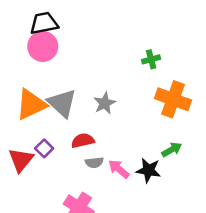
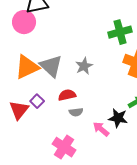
pink circle: (43, 46) -> (24, 22), moved
green cross: (151, 59) -> (120, 32), size x1.6
pink arrow: (119, 169) -> (101, 129), moved

